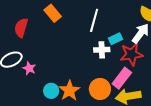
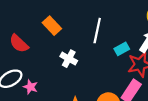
red semicircle: (21, 28) -> (19, 44), turned -60
white cross: (102, 50) -> (69, 59), moved, turned 35

